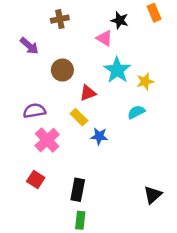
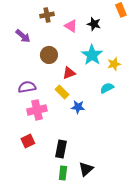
black star: (120, 20) -> (94, 24), moved
pink triangle: (104, 38) -> (71, 26), moved
pink cross: (47, 140) -> (37, 110), turned 30
red square: (36, 180) -> (28, 141), turned 32
black triangle: (153, 195) -> (86, 169), moved

